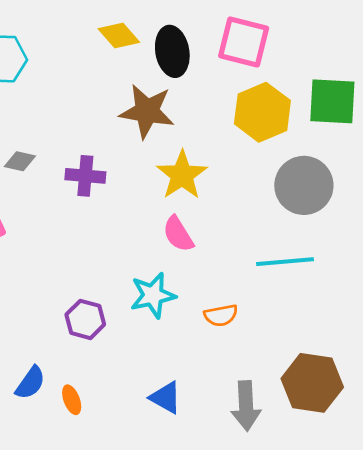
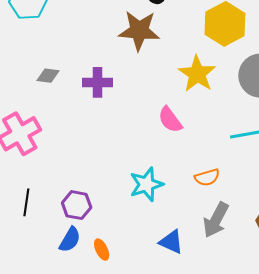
yellow star: (182, 175) -> (197, 74), moved
cyan star: (153, 295) -> (146, 184), moved
purple hexagon: (85, 319) -> (77, 205), moved
gray arrow: (246, 406) -> (216, 220), moved, turned 36

